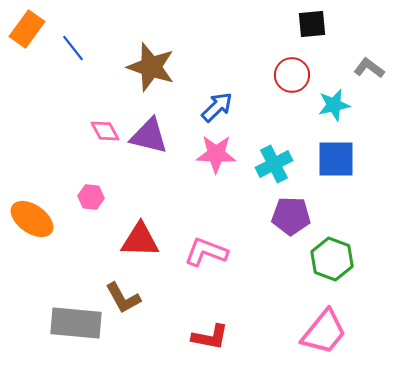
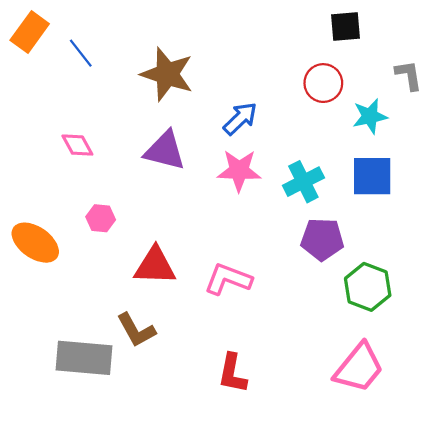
gray L-shape: (369, 68) -> (409, 75), turned 44
pink diamond: (105, 131) -> (77, 145), moved
red L-shape: (210, 337) -> (232, 373), turned 90

